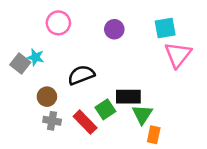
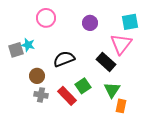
pink triangle: (178, 55) -> (121, 44), moved
gray square: (20, 64) -> (16, 50), turned 35
black rectangle: (128, 97) -> (106, 62), moved, turned 42

